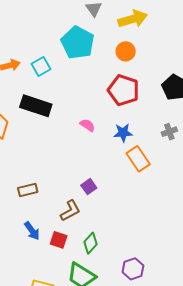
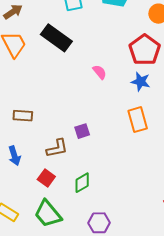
blue star: (123, 133) -> (141, 82), moved
red square: (59, 240) -> (46, 178), moved
green diamond: (90, 243) -> (82, 183), moved

